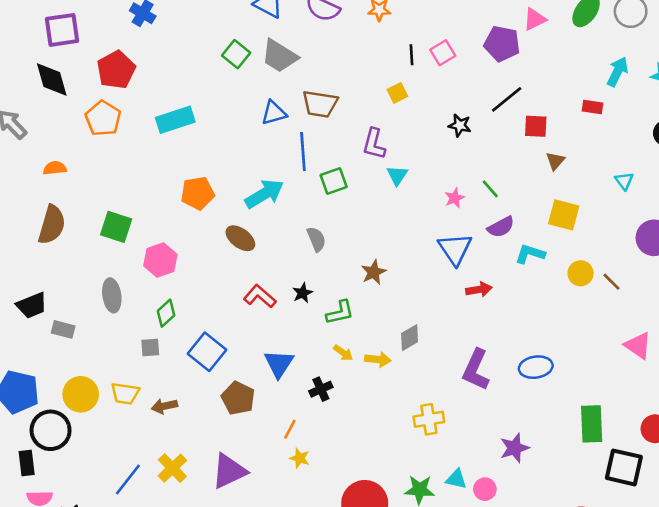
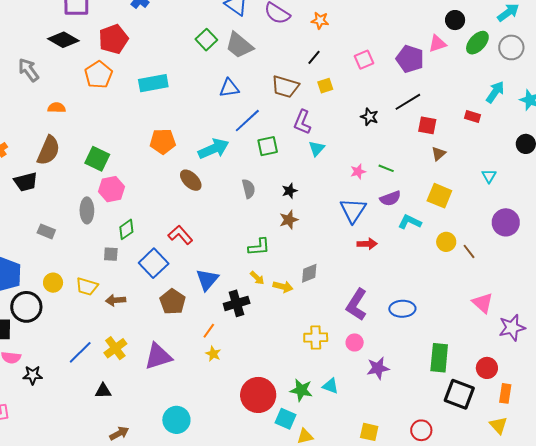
black line: (412, 55) -> (314, 57), moved, turned 35
black diamond: (52, 79) -> (63, 40), turned -52
brown trapezoid: (320, 104) -> (285, 87), moved
blue line: (303, 152) -> (247, 121), turned 44
green line: (490, 189) -> (386, 168), turned -35
pink hexagon: (160, 260) -> (111, 189), moved
black star: (303, 293) -> (290, 191), moved
red L-shape: (260, 296) -> (180, 235), moved
black trapezoid: (32, 305) -> (26, 182), moved
black cross: (321, 389) -> (237, 303), size x1.4
yellow circle: (81, 394) -> (53, 283), size x0.7
pink circle: (485, 489) -> (355, 342), moved

